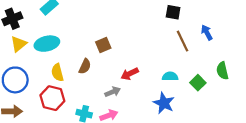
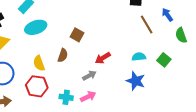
cyan ellipse: (47, 44) -> (36, 27), moved
brown square: (103, 45) -> (77, 35), turned -32
green semicircle: (222, 71) -> (181, 35), moved

